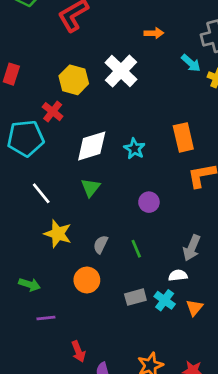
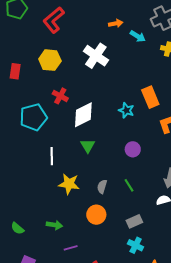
cyan arrow: (191, 63) -> (138, 36), moved
yellow hexagon: (74, 80) -> (50, 60), moved
red cross: (53, 112) -> (60, 96), moved
cyan star: (134, 149) -> (126, 110), moved
white line: (41, 193) -> (52, 156), turned 48
cyan cross: (165, 300) -> (136, 245), moved

